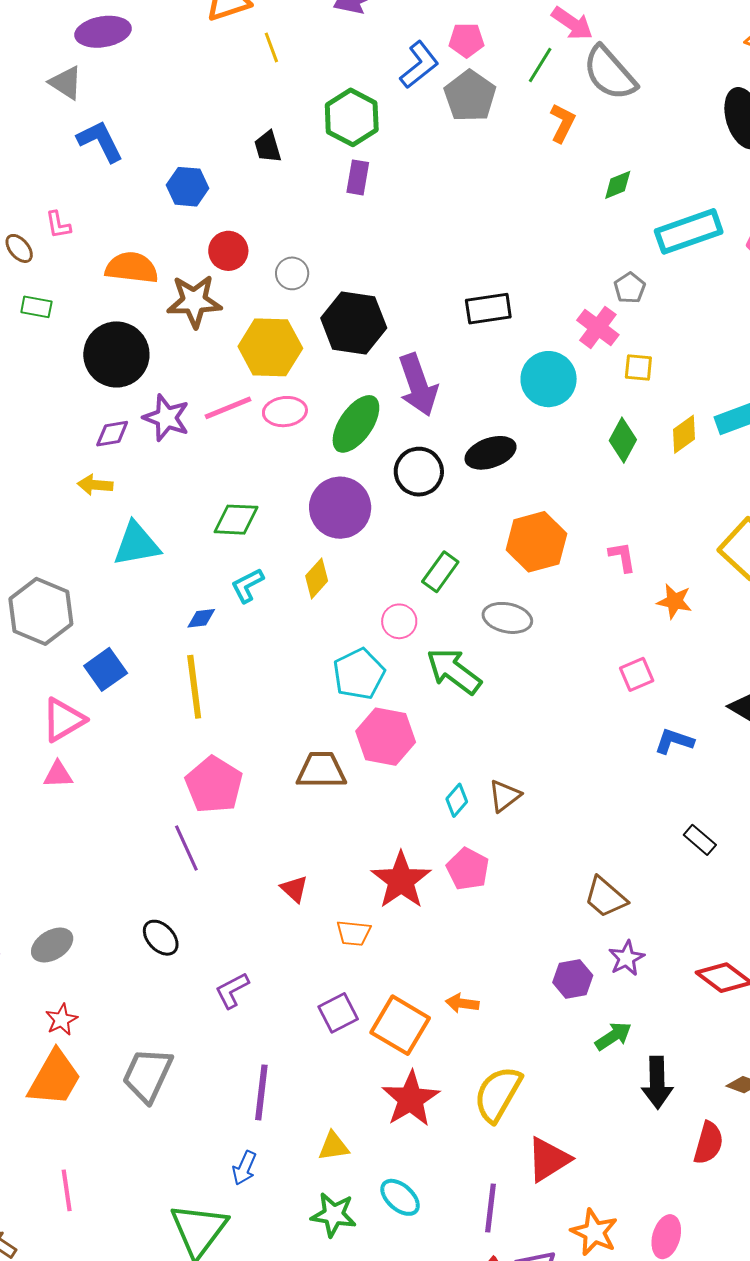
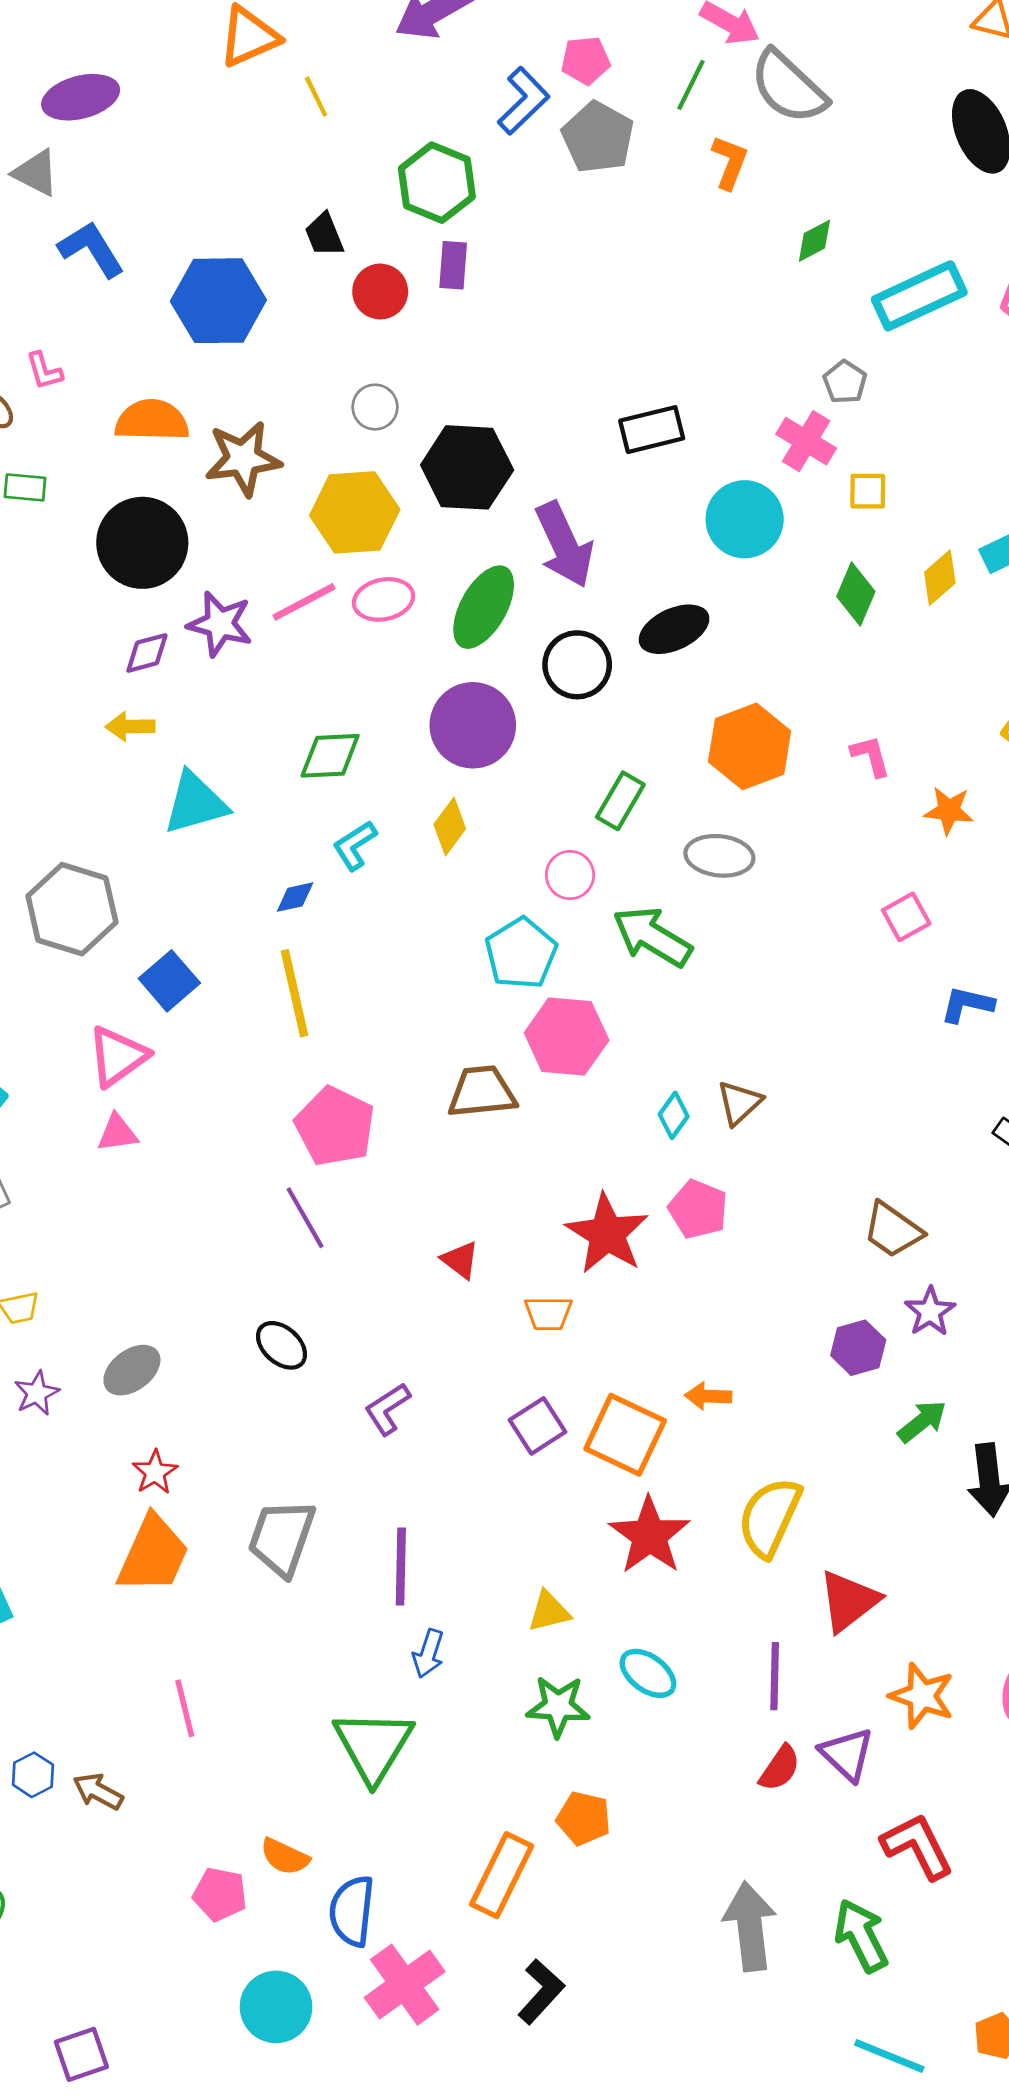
blue hexagon: (188, 187) -> (218, 301), size x1.6
red circle: (228, 251) -> (380, 292), moved
purple line: (261, 1092) -> (401, 1567), moved

